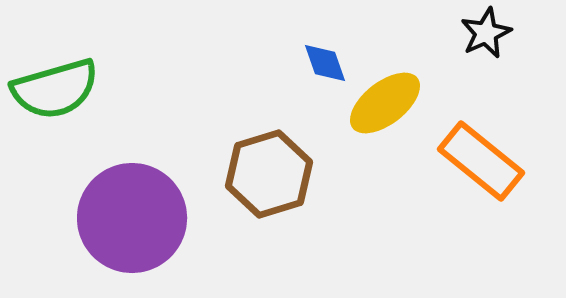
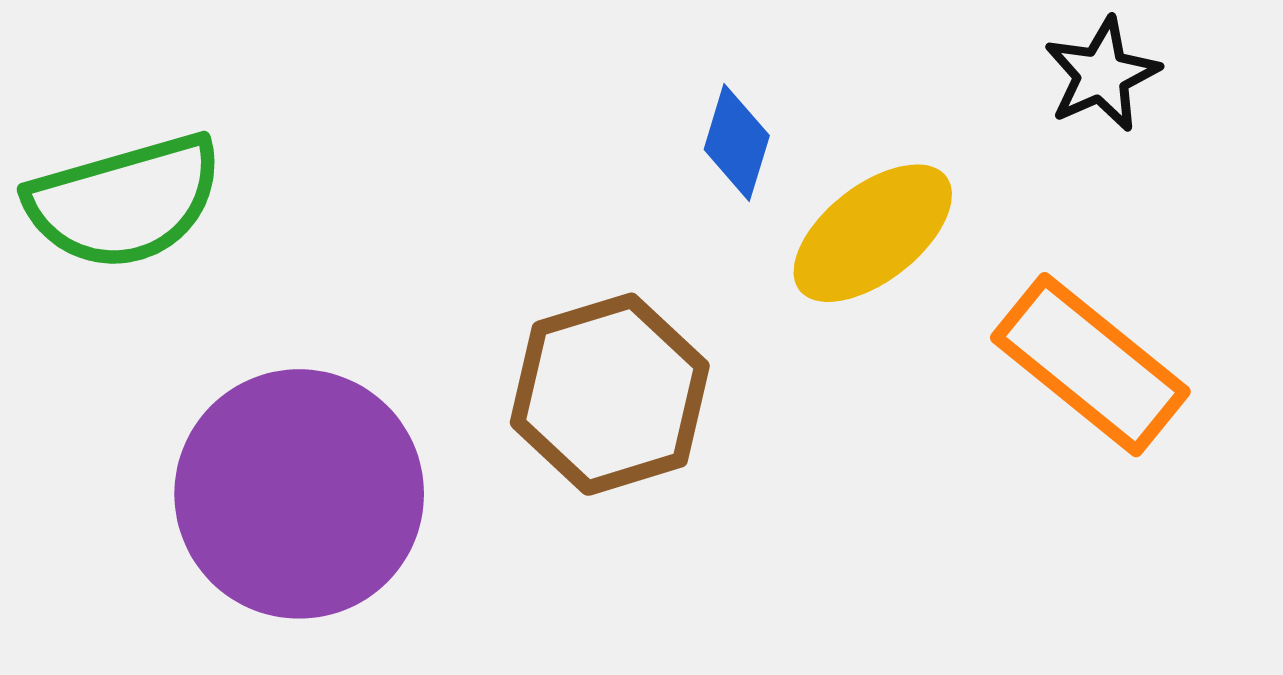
blue diamond: (325, 63) -> (737, 143), turned 36

